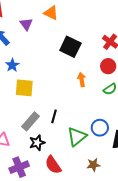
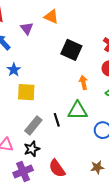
black line: (54, 116) -> (57, 120), turned -32
green triangle: (77, 137) -> (78, 111), moved, turned 40
black star: (37, 143) -> (32, 149), moved

